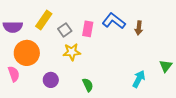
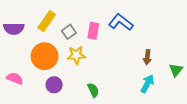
brown arrow: (139, 28) -> (147, 57), moved
orange circle: (27, 53) -> (45, 56), moved
pink semicircle: (14, 74) -> (15, 78), turned -49

